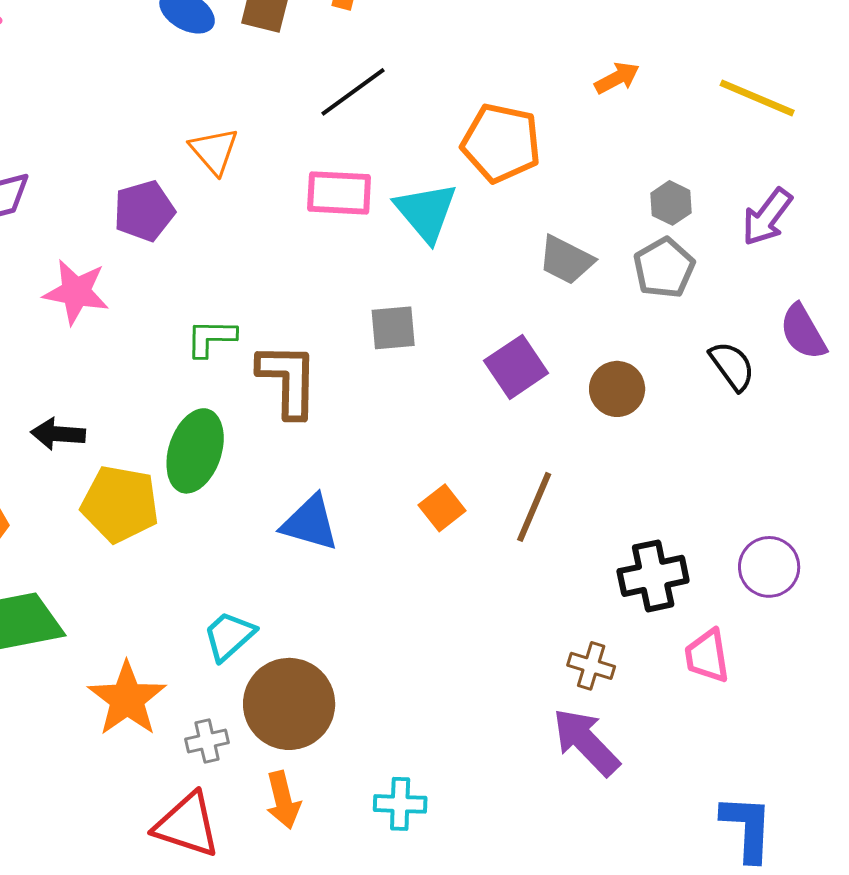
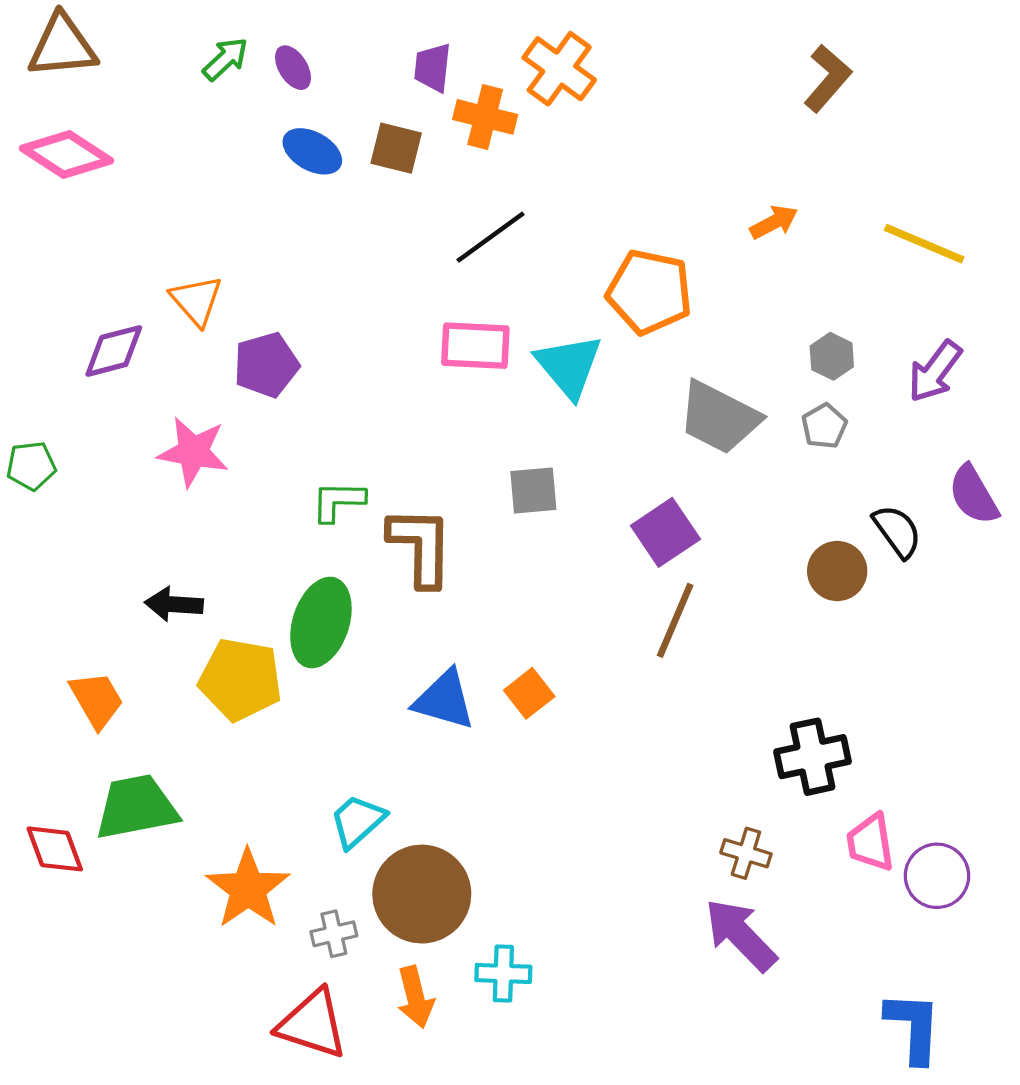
orange triangle: (214, 151) -> (196, 301), moved
gray trapezoid: (566, 260) -> (719, 418), size x1.4
gray pentagon: (664, 268) -> (824, 426), size x0.7
brown circle: (617, 389) -> (837, 571), moved
brown line: (534, 507) -> (675, 620), moved
orange square: (442, 508) -> (529, 693), moved
purple circle: (769, 567) -> (937, 876), moved
cyan cross: (400, 804) -> (503, 973), moved

